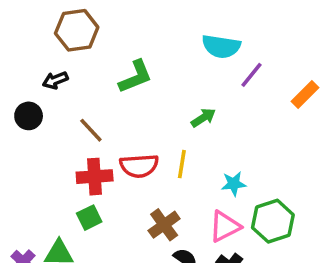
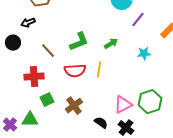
green L-shape: (136, 77) -> (79, 42), moved
red cross: (95, 177) -> (34, 77), moved
cyan star: (234, 184) -> (144, 54), moved
brown cross: (164, 225) -> (74, 106), moved

